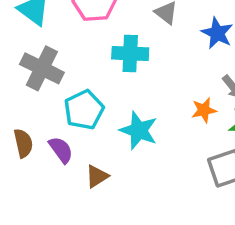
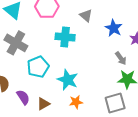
orange star: (204, 110) -> (76, 102), moved
purple semicircle: (61, 150) -> (23, 97), moved

